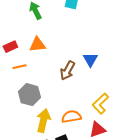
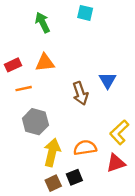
brown arrow: (67, 71) -> (80, 93), turned -48

